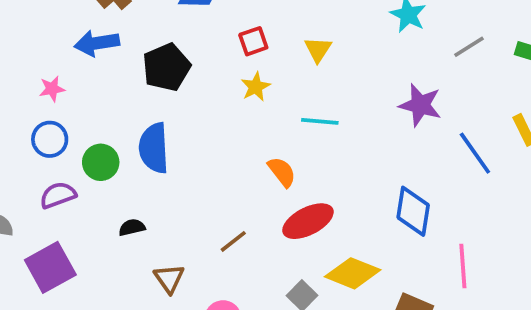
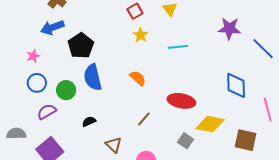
black pentagon: (166, 67) -> (81, 46), moved
orange semicircle: (282, 172) -> (138, 78), moved
red ellipse: (308, 221) -> (181, 101), turned 48

